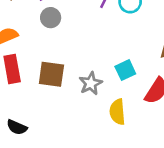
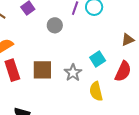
gray circle: (51, 18) -> (55, 25), moved

